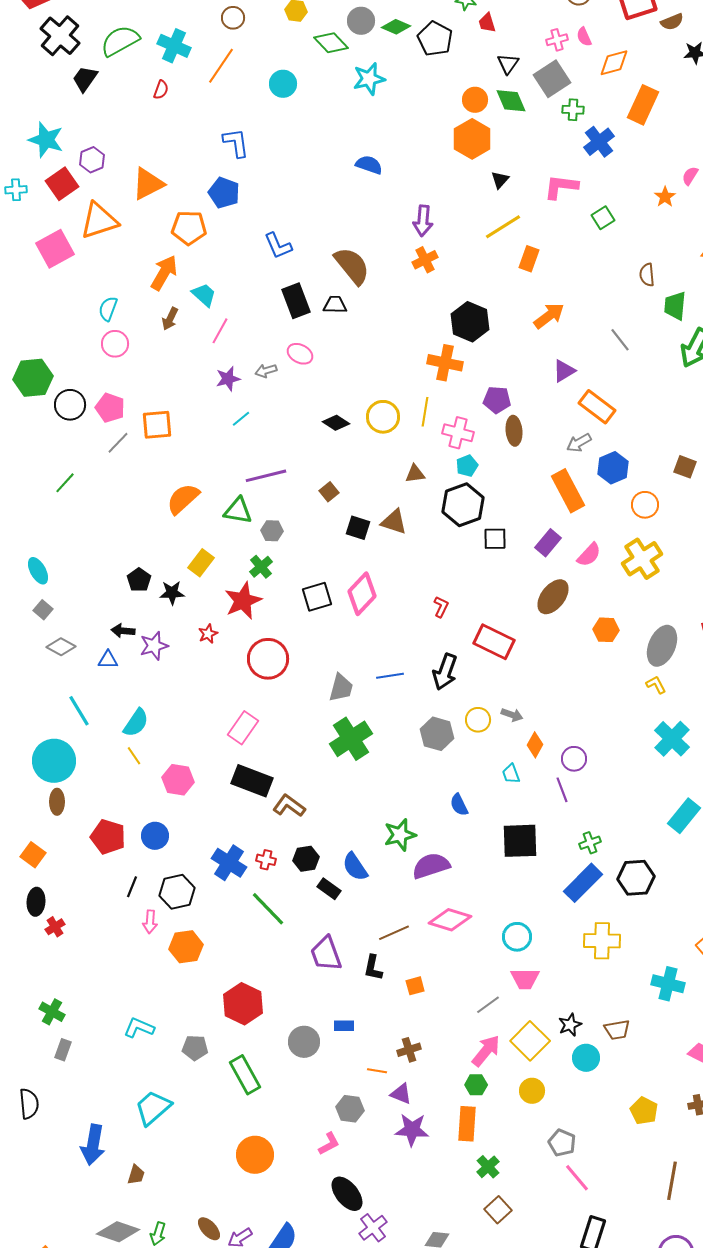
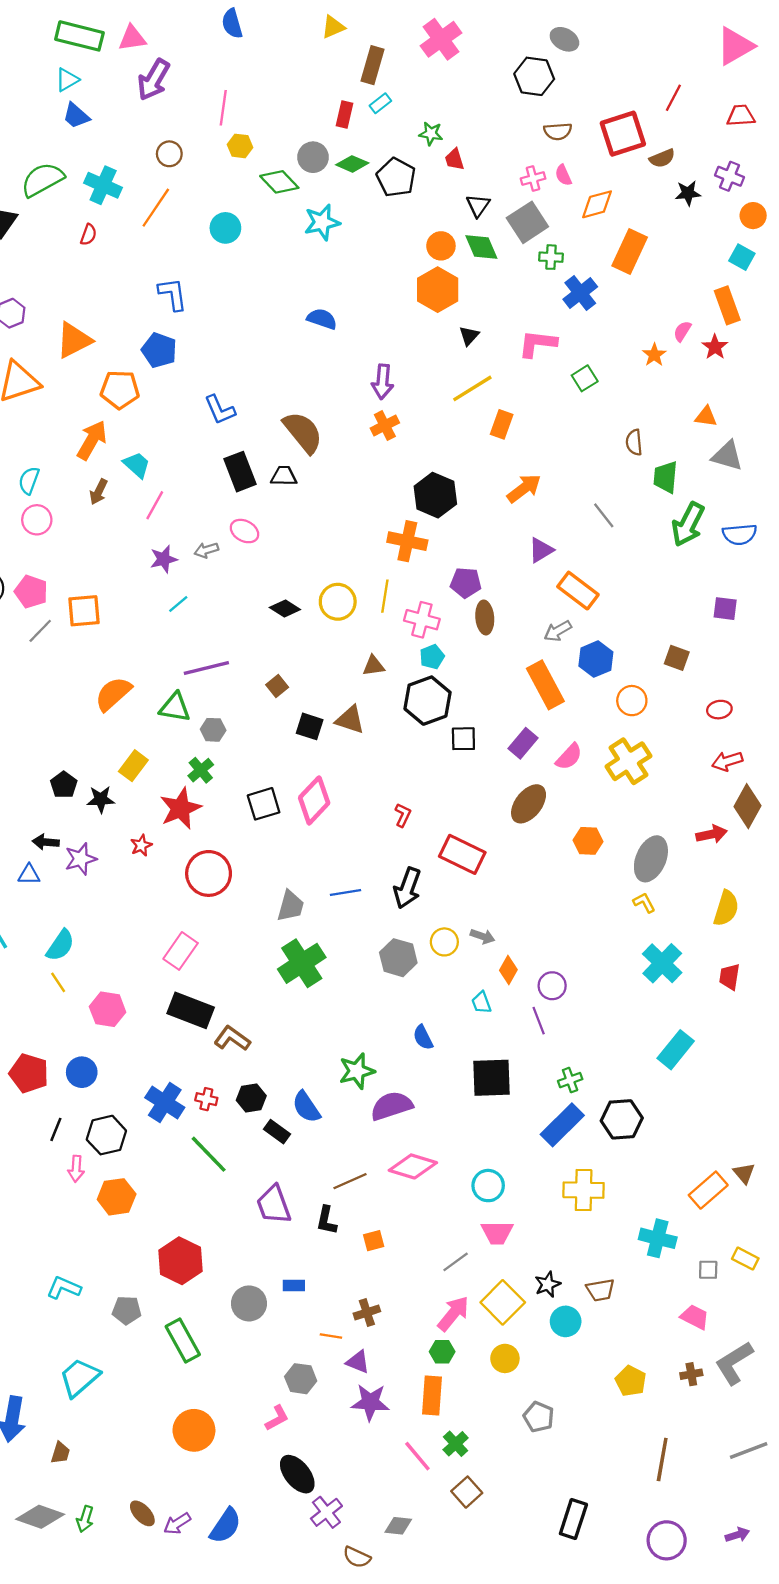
pink line: (577, 1178) -> (417, 1456), moved

